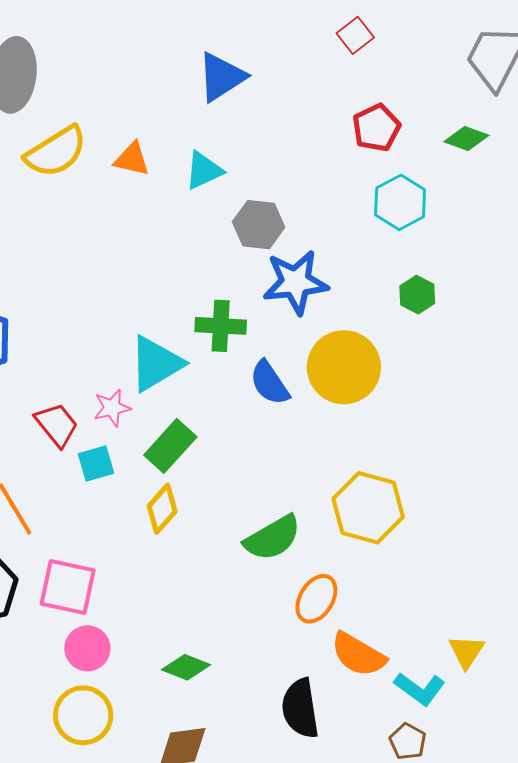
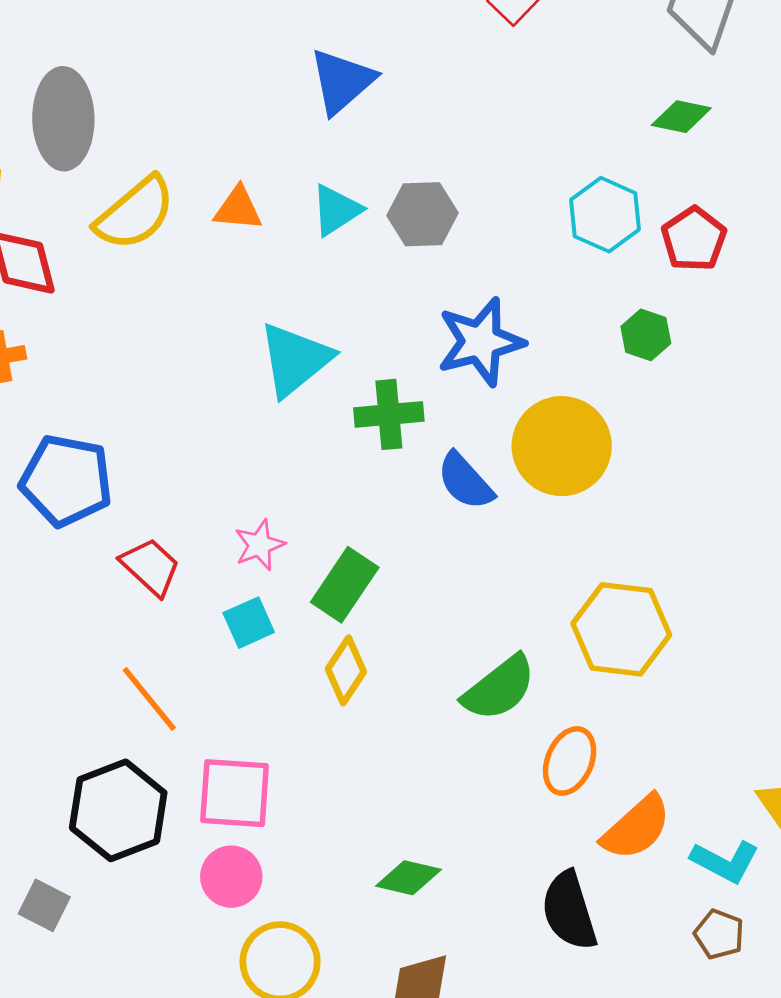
red pentagon: (376, 128) -> (694, 239), moved
gray hexagon: (259, 225) -> (422, 214), moved
cyan triangle: (156, 364) -> (295, 359), moved
red trapezoid: (57, 425) -> (151, 567), moved
pink circle: (87, 648) -> (231, 877), moved
orange semicircle: (358, 655) -> (636, 828), turned -64

